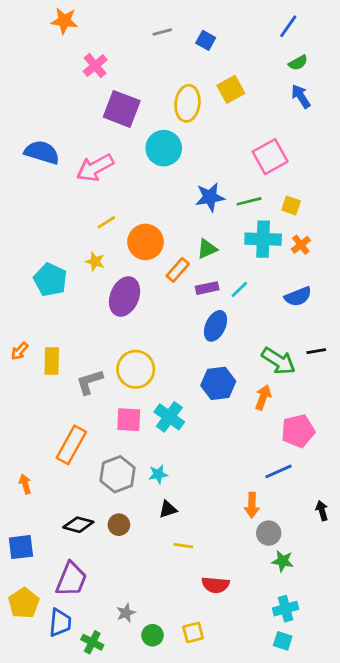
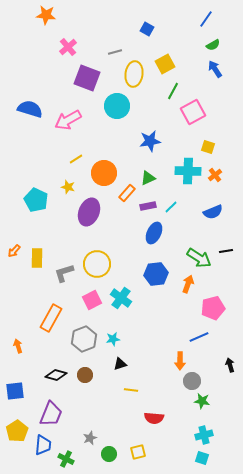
gray line: (162, 32) -> (115, 52), moved
green line: (249, 201) -> (173, 91), moved, turned -48
pink square: (129, 420) -> (92, 300), turned -30

